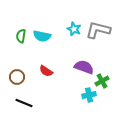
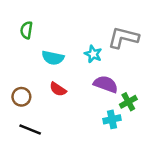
cyan star: (74, 29) -> (93, 54), moved
green semicircle: (21, 36) -> (26, 30), moved
cyan semicircle: (42, 36) -> (53, 58), moved

